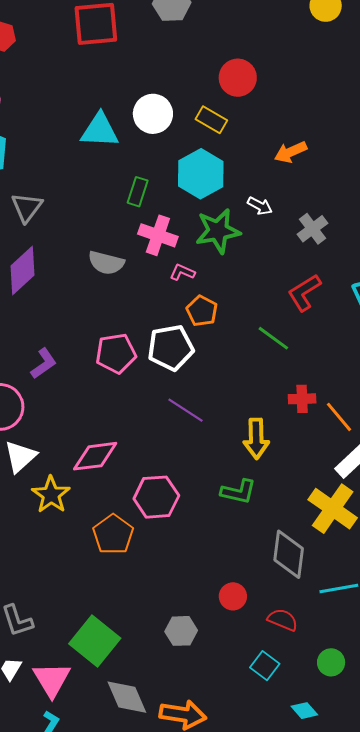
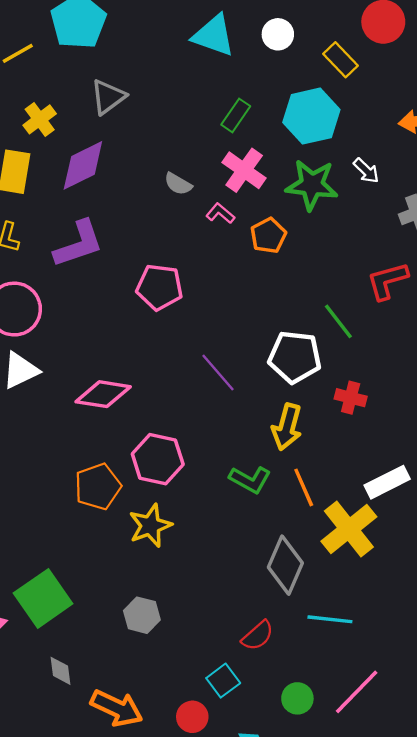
white circle: (153, 114) -> (278, 34), size x0.7
gray semicircle: (106, 263) -> (178, 184), size x0.7
pink L-shape: (182, 272) -> (220, 213), moved
orange pentagon: (202, 311) -> (268, 235), moved
white pentagon: (171, 348) -> (295, 357), moved
purple L-shape: (44, 363) -> (79, 244), moved, size x1.5
orange line: (339, 417) -> (304, 487), moved
yellow star: (51, 495) -> (150, 526), moved
red circle: (233, 596) -> (192, 717), moved
red semicircle: (283, 620) -> (258, 636), turned 100
gray diamond: (127, 697) -> (60, 671), size x0.6

